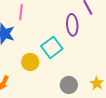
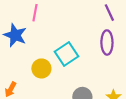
purple ellipse: (72, 25) -> (107, 42), moved

